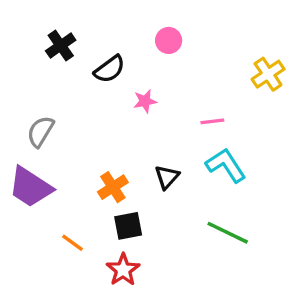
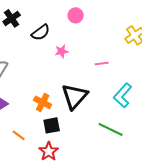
cyan L-shape: (226, 165) -> (123, 95), moved, turned -105
black triangle: (167, 177) -> (75, 96), size x1.8
orange cross: (113, 187) -> (43, 102), turned -30

